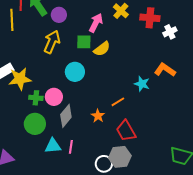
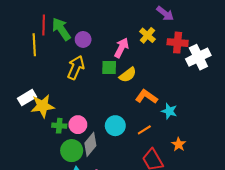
white cross: (170, 32) -> (198, 57), size x1.6
orange L-shape: (165, 70) -> (146, 97), moved
cyan circle: (75, 72) -> (115, 126), moved
orange star: (98, 116) -> (179, 144), moved
green circle: (35, 124) -> (72, 151), moved

